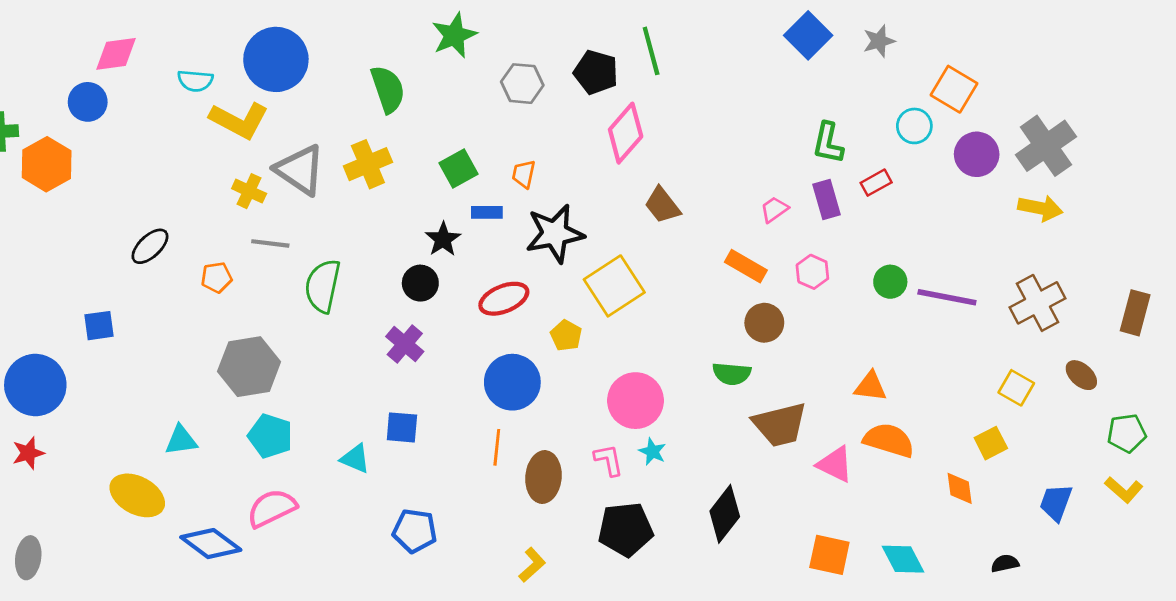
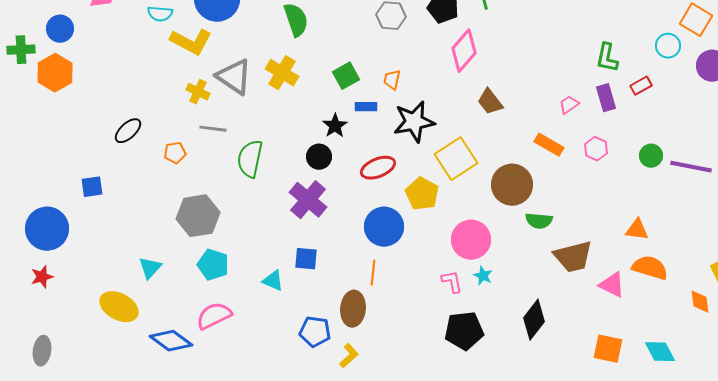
blue circle: (88, 102) -> (60, 29), moved
yellow cross: (368, 164) -> (282, 73), turned -36
brown circle: (764, 323) -> (512, 185), moved, size x1.5
yellow pentagon: (566, 335) -> (422, 194), size x1.5
purple cross: (405, 344) -> (308, 200), size x1.4
cyan triangle: (181, 440) -> (150, 268), turned -40
brown ellipse: (543, 477) -> (353, 309), moved
yellow L-shape: (532, 565) -> (349, 356), moved

